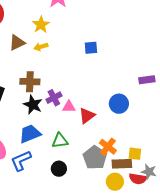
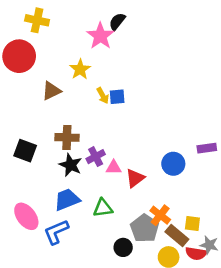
yellow arrow: (41, 47) -> (103, 96), moved, turned -104
blue square: (91, 48) -> (117, 97), moved
purple rectangle: (147, 80) -> (207, 148), moved
brown rectangle: (122, 164) -> (177, 235), turned 42
black circle: (59, 169) -> (123, 247), moved

